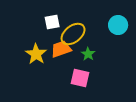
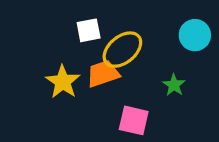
green star: (88, 54) -> (174, 85), moved

